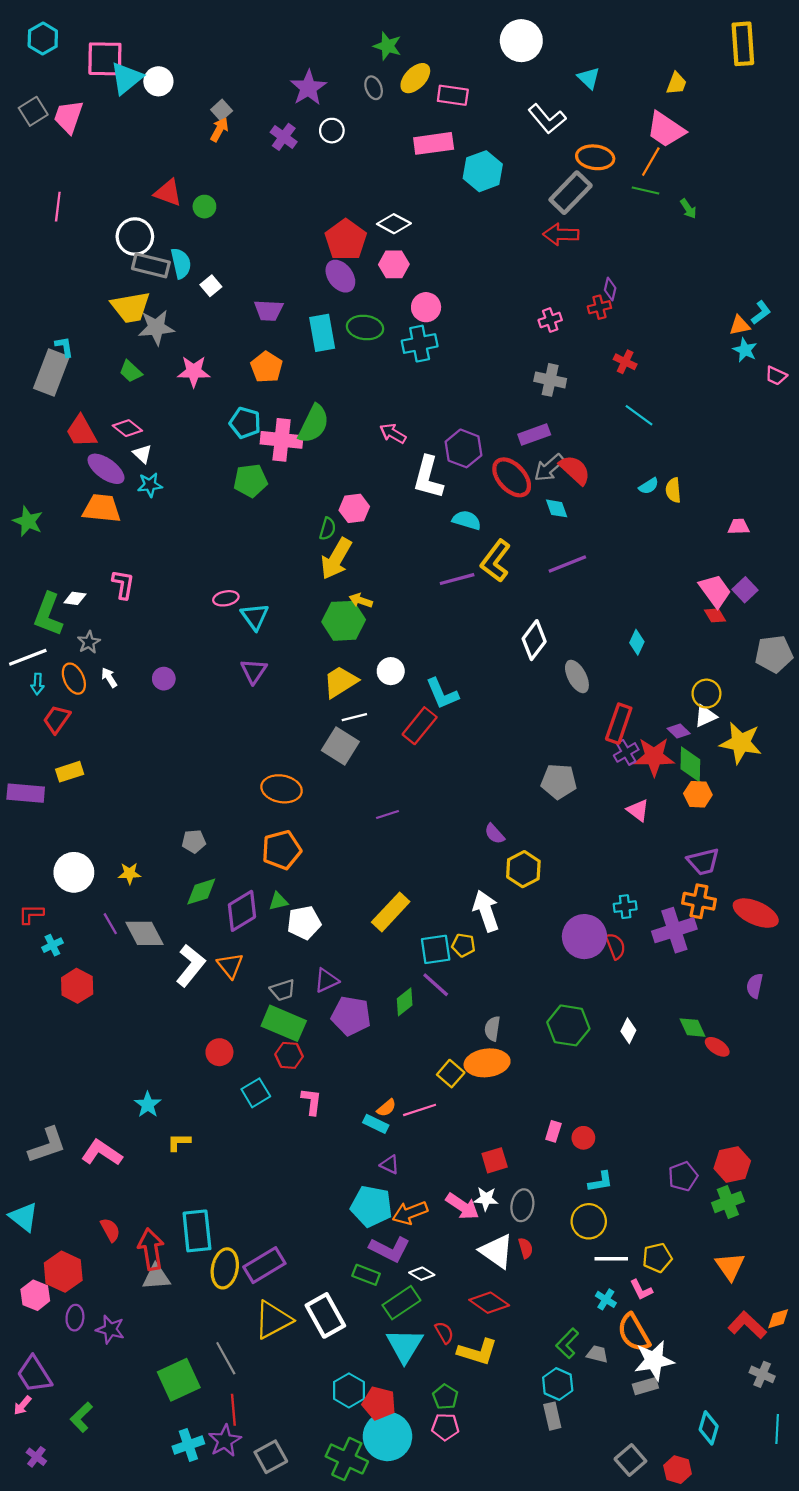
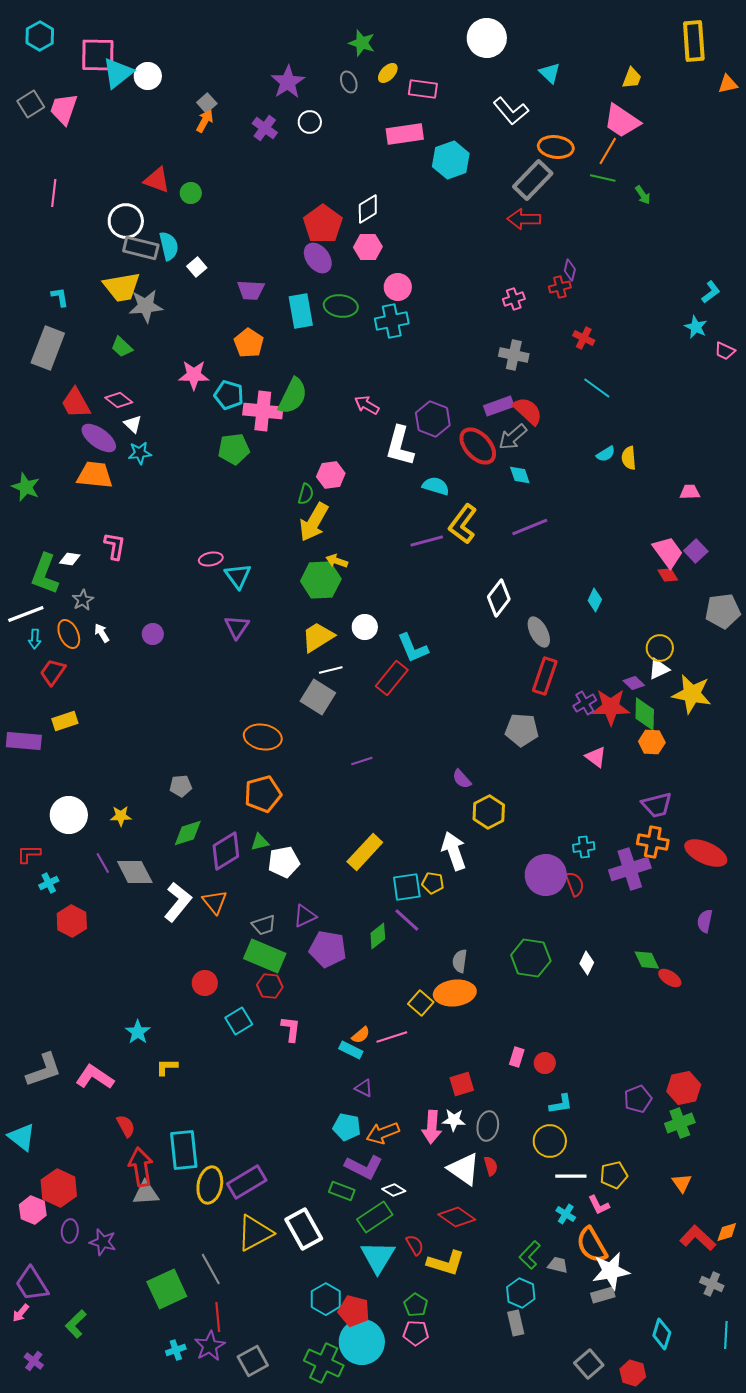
yellow ellipse: (415, 78) -> (388, 73), size x0.7
white diamond: (394, 224) -> (368, 209), turned -60
orange triangle: (740, 325) -> (728, 84), moved
cyan L-shape: (64, 347) -> (60, 297), moved
pink star: (194, 371) -> (194, 375), moved
red semicircle: (575, 470) -> (528, 411), moved
red rectangle: (619, 724) -> (545, 676), moved
cyan pentagon: (371, 1206) -> (347, 1127), size x0.7
pink arrow: (462, 1206) -> (432, 1127), turned 60
red semicircle: (110, 1230) -> (126, 1126), moved
orange triangle: (730, 1266) -> (682, 1183), size x0.7
cyan cross: (188, 1445) -> (176, 1350), size x0.7

